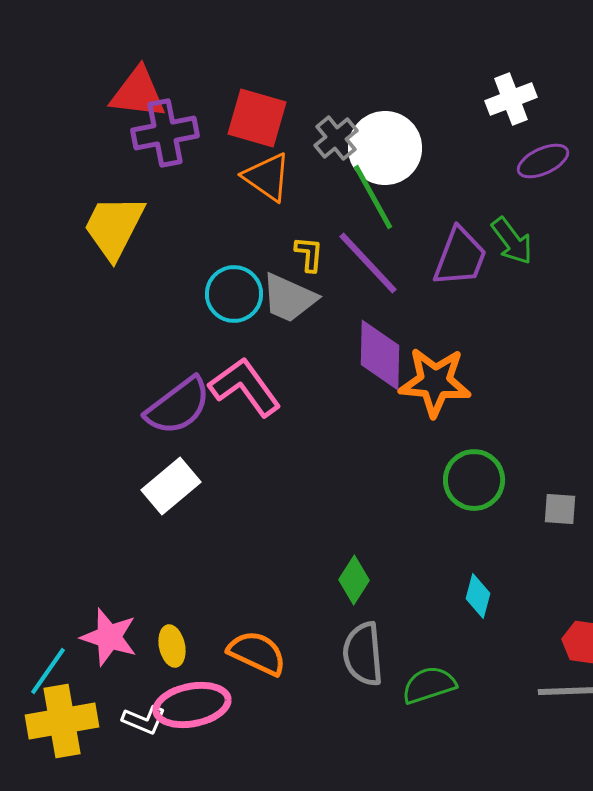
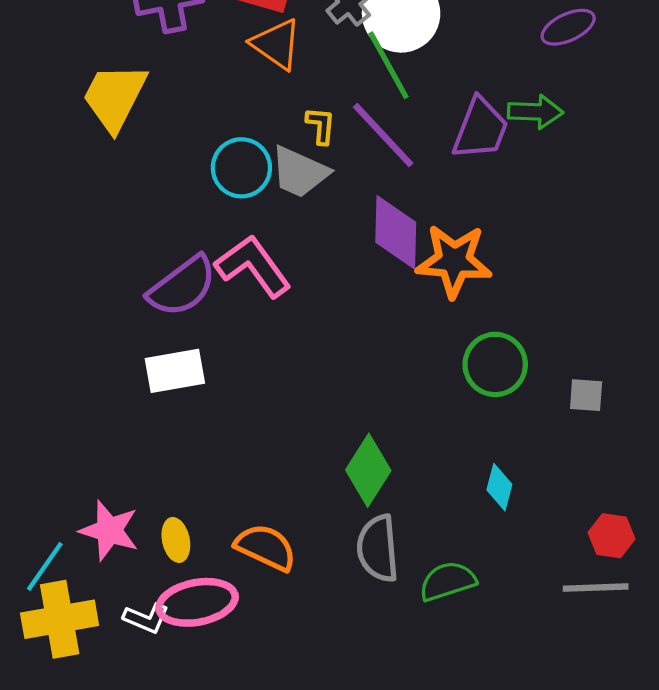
green arrow: (512, 241) -> (535, 112), turned -51
white rectangle: (171, 486) -> (175, 371), turned 30
green diamond: (354, 580) -> (368, 470), size x1.4

